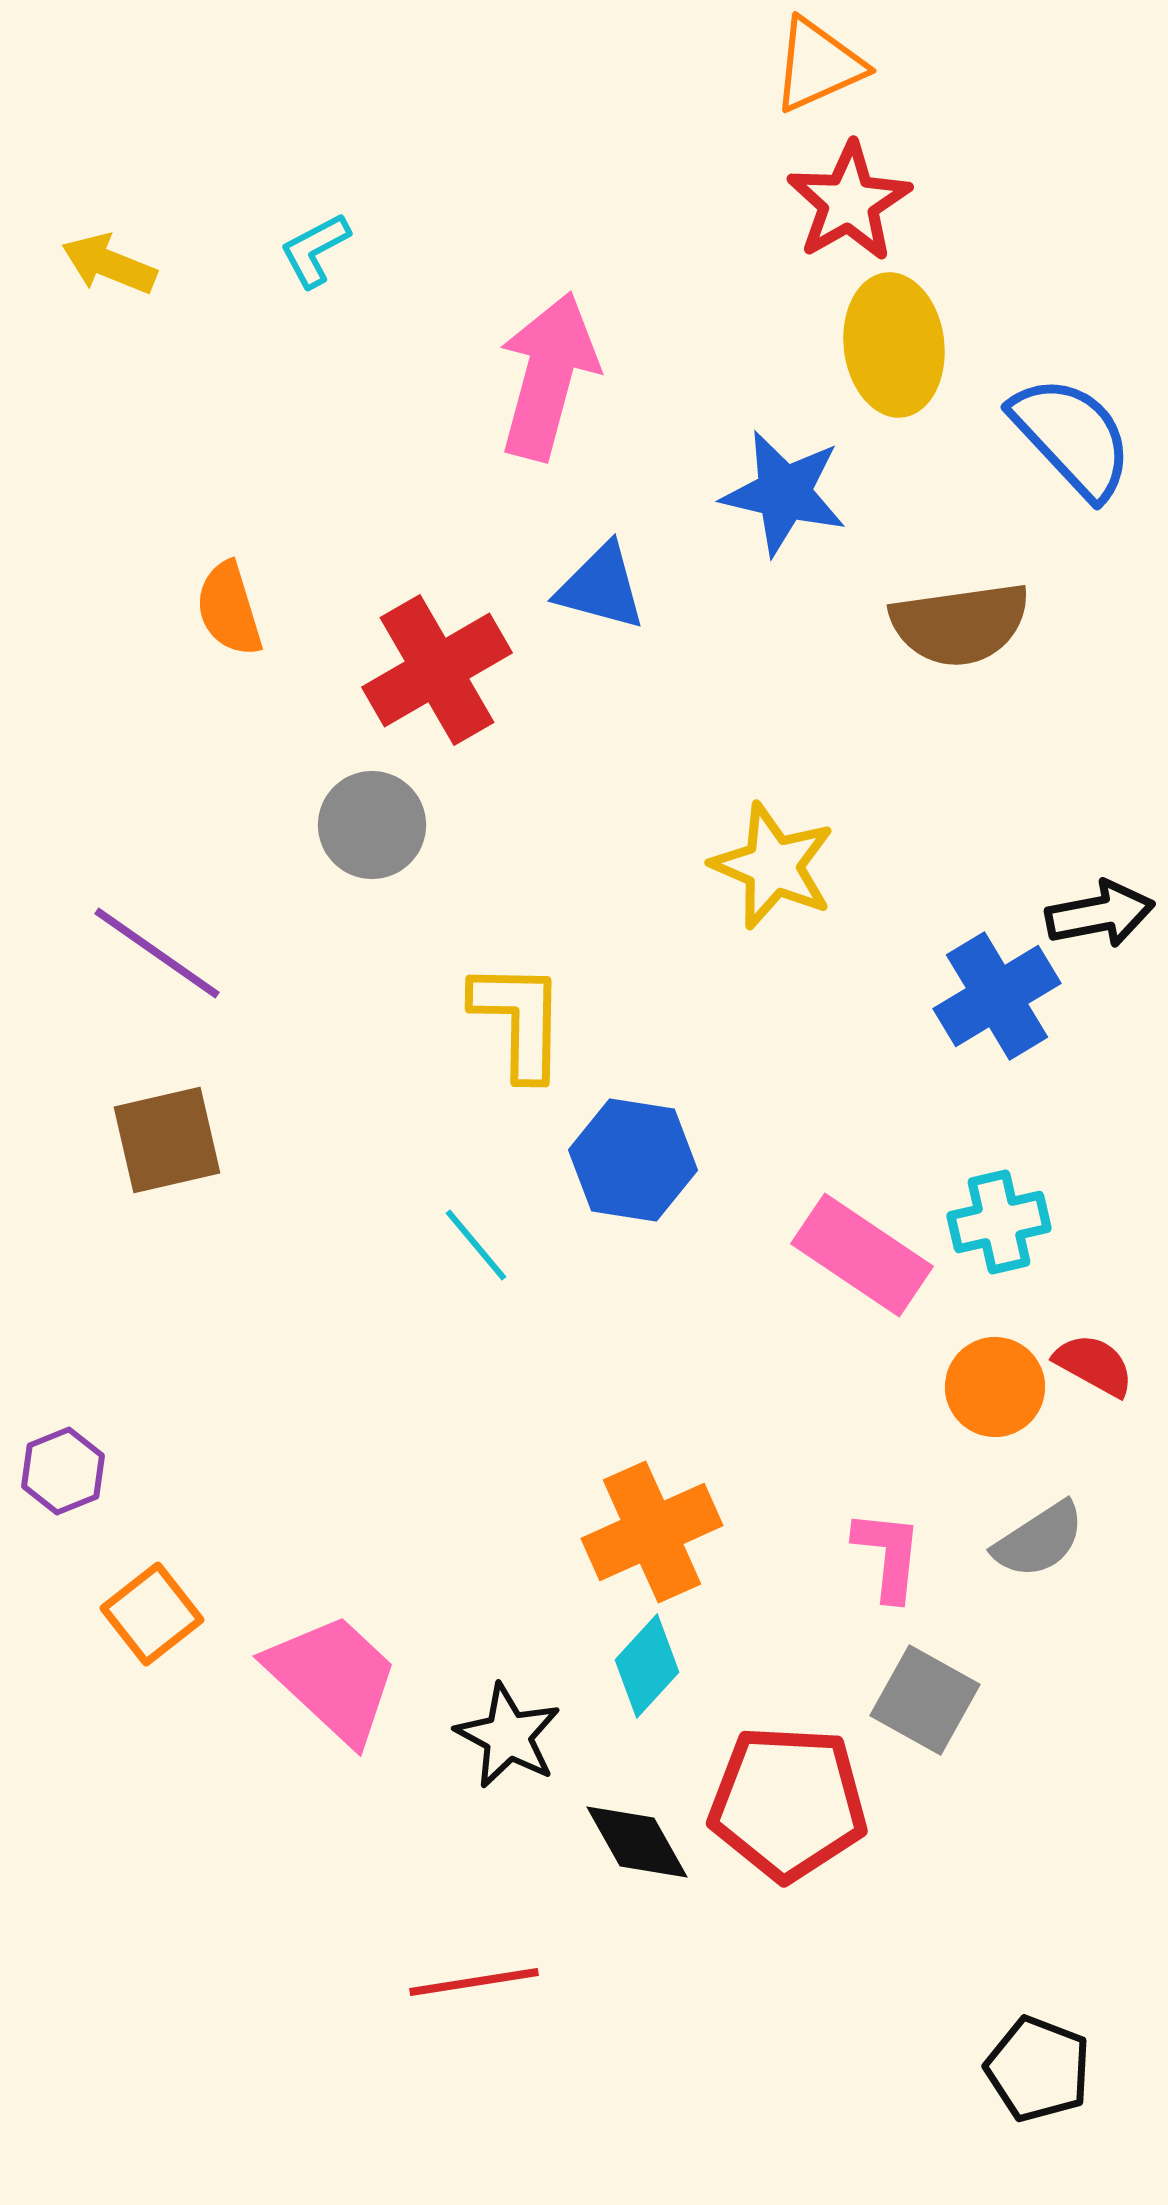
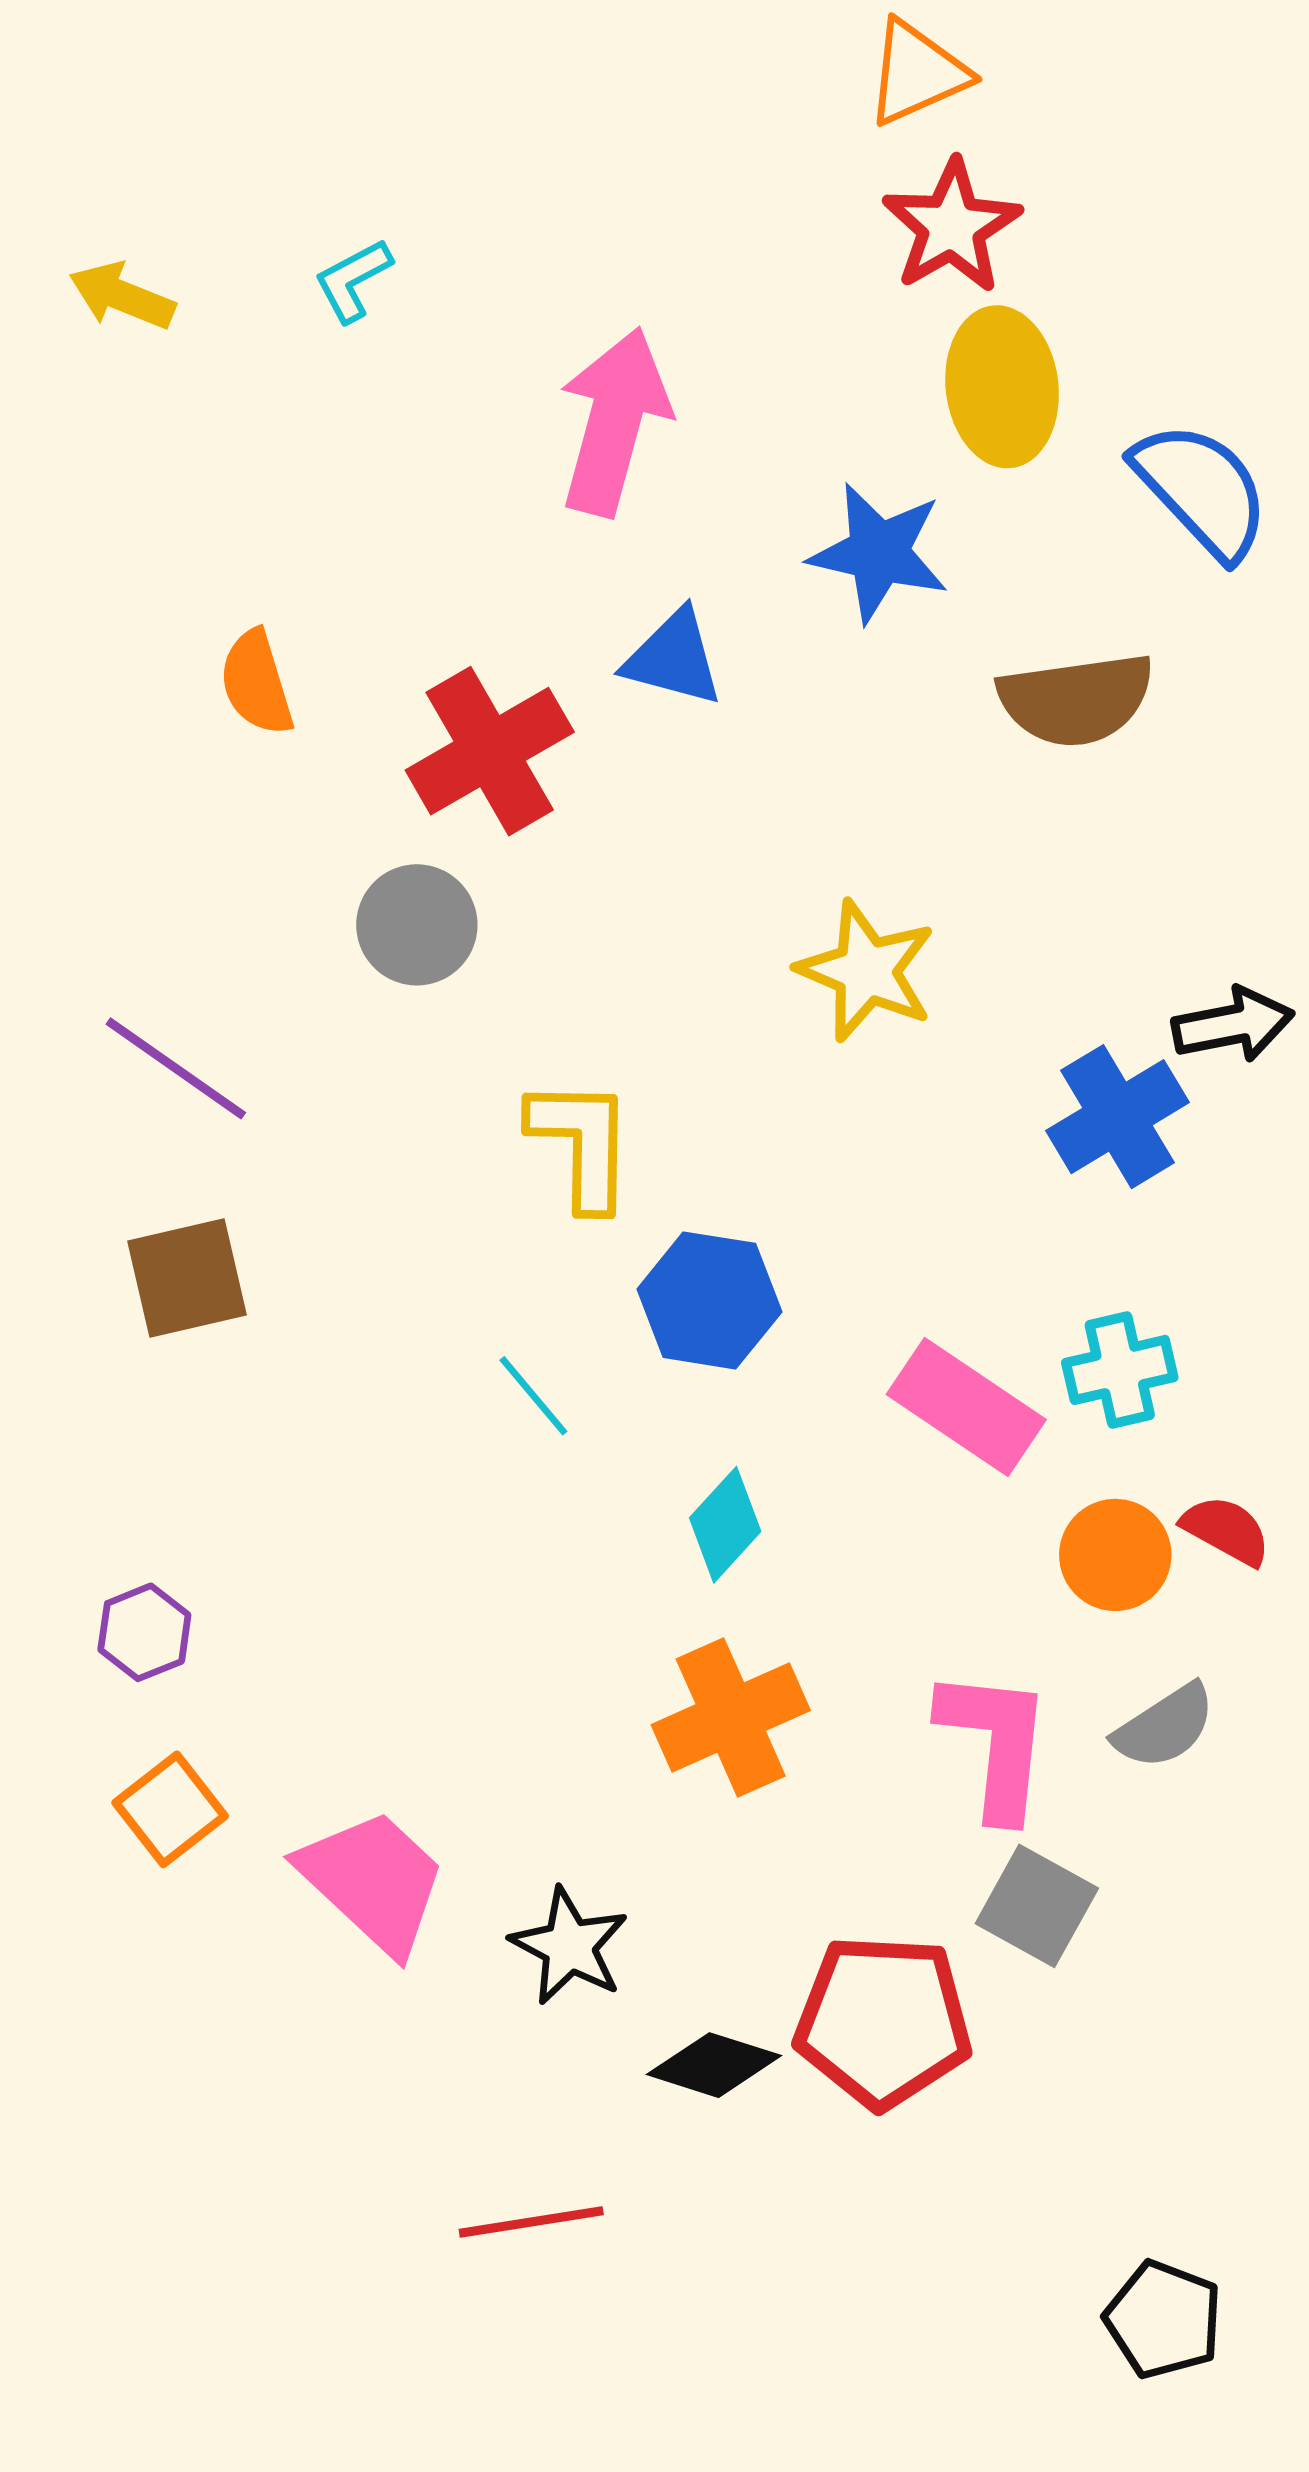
purple hexagon: (63, 1471) -> (144, 1632), moved
pink L-shape: (888, 1555) -> (995, 1743), size x1.5
cyan diamond: (647, 1666) -> (725, 1525), moved
black diamond: (637, 1842) -> (714, 2065), turned -43

